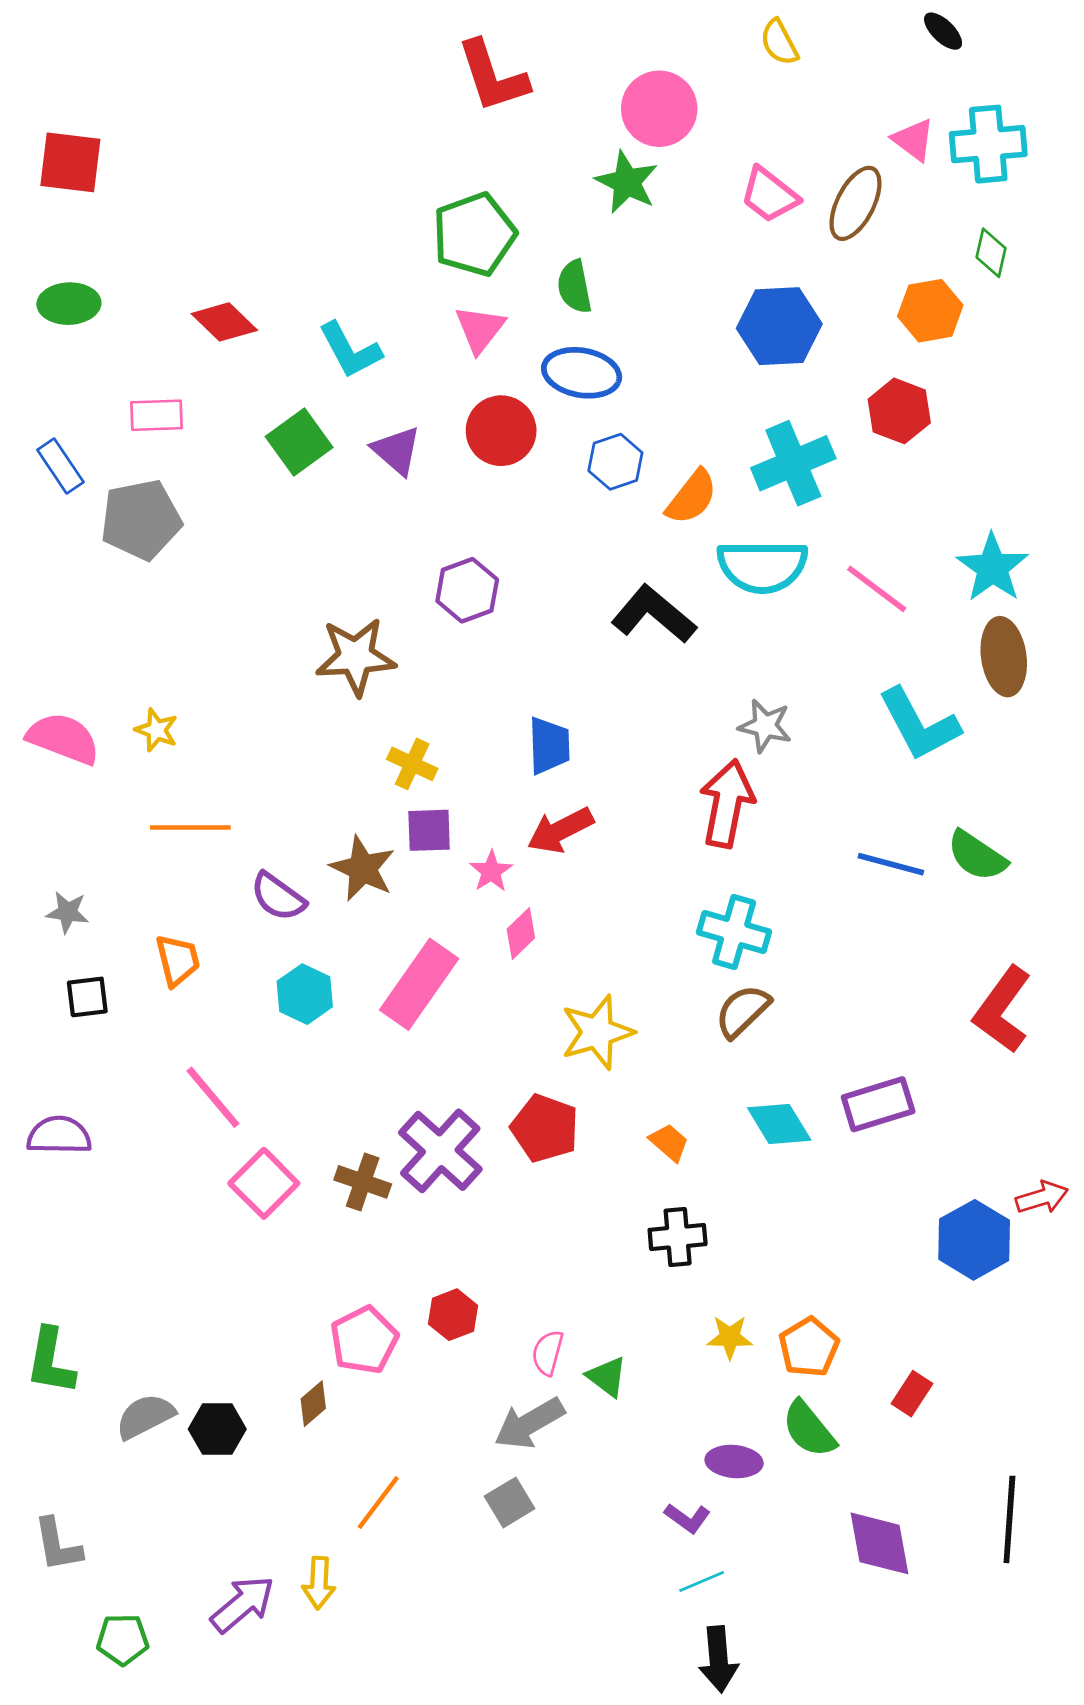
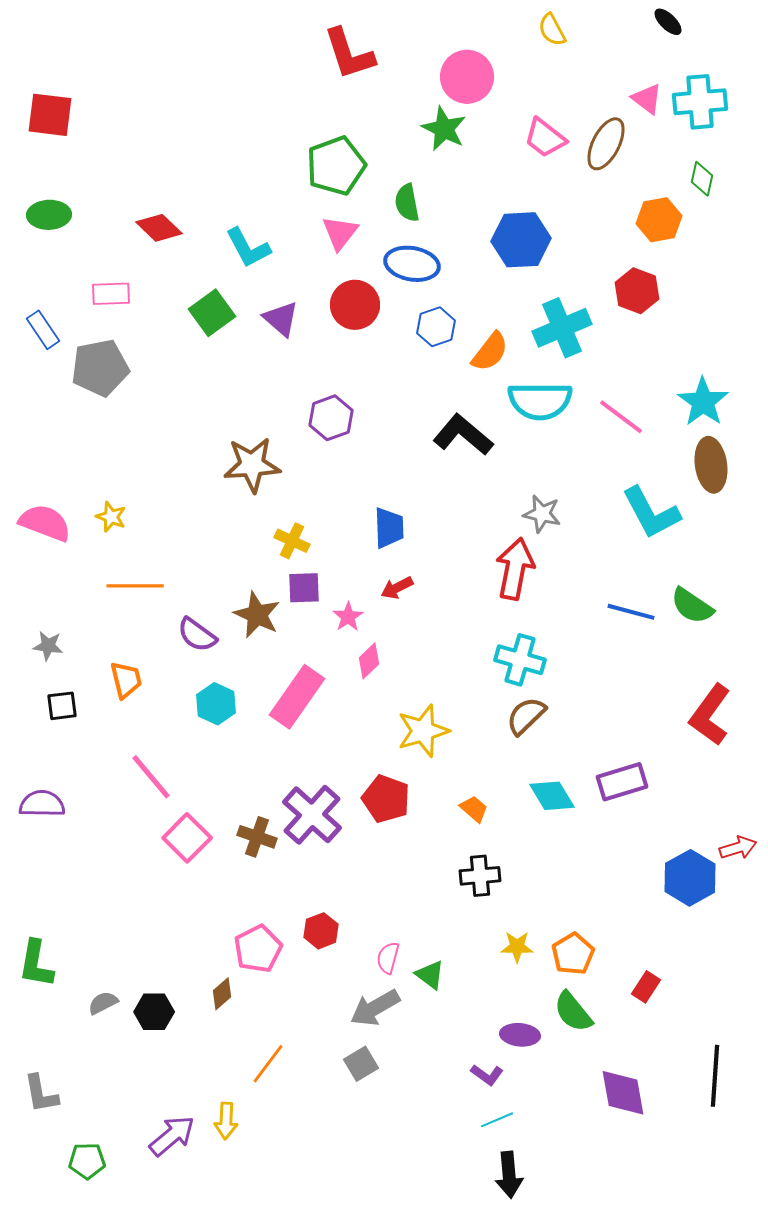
blue hexagon: (779, 326) -> (521, 240), moved
red arrow: (560, 830) -> (397, 588), size x0.7
gray semicircle: (145, 1416) -> (103, 1003), size x0.7

